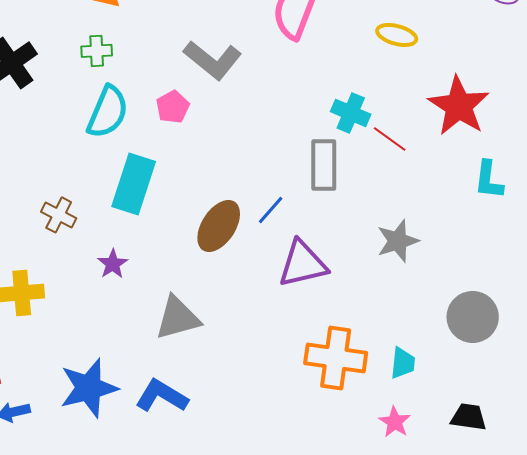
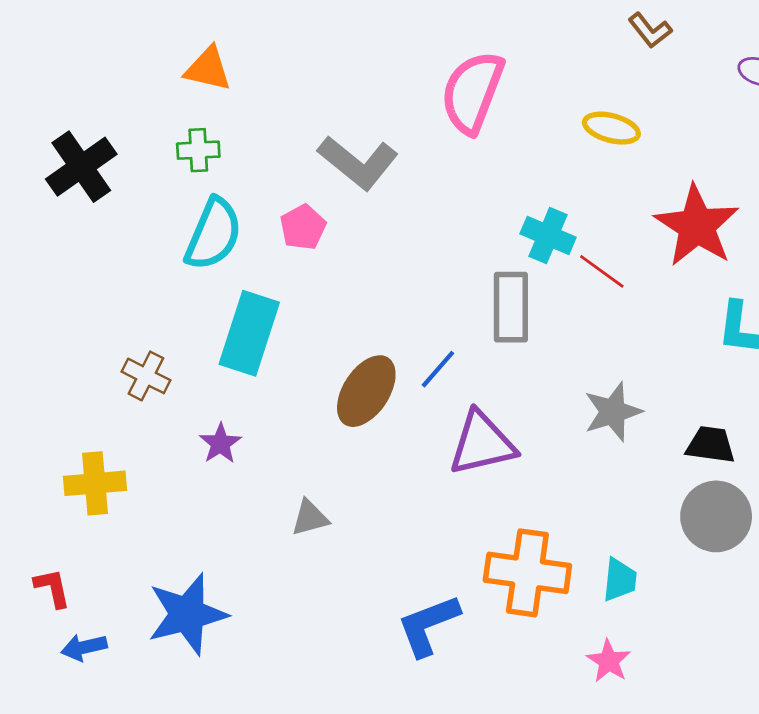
gray triangle: (178, 318) -> (310, 518), size x0.6
blue L-shape: (162, 396) -> (428, 625), moved, turned -52
black trapezoid: (469, 417) -> (711, 445), moved

